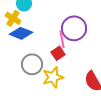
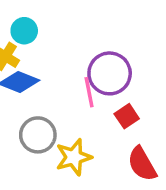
red square: (58, 53) -> (127, 116), moved

